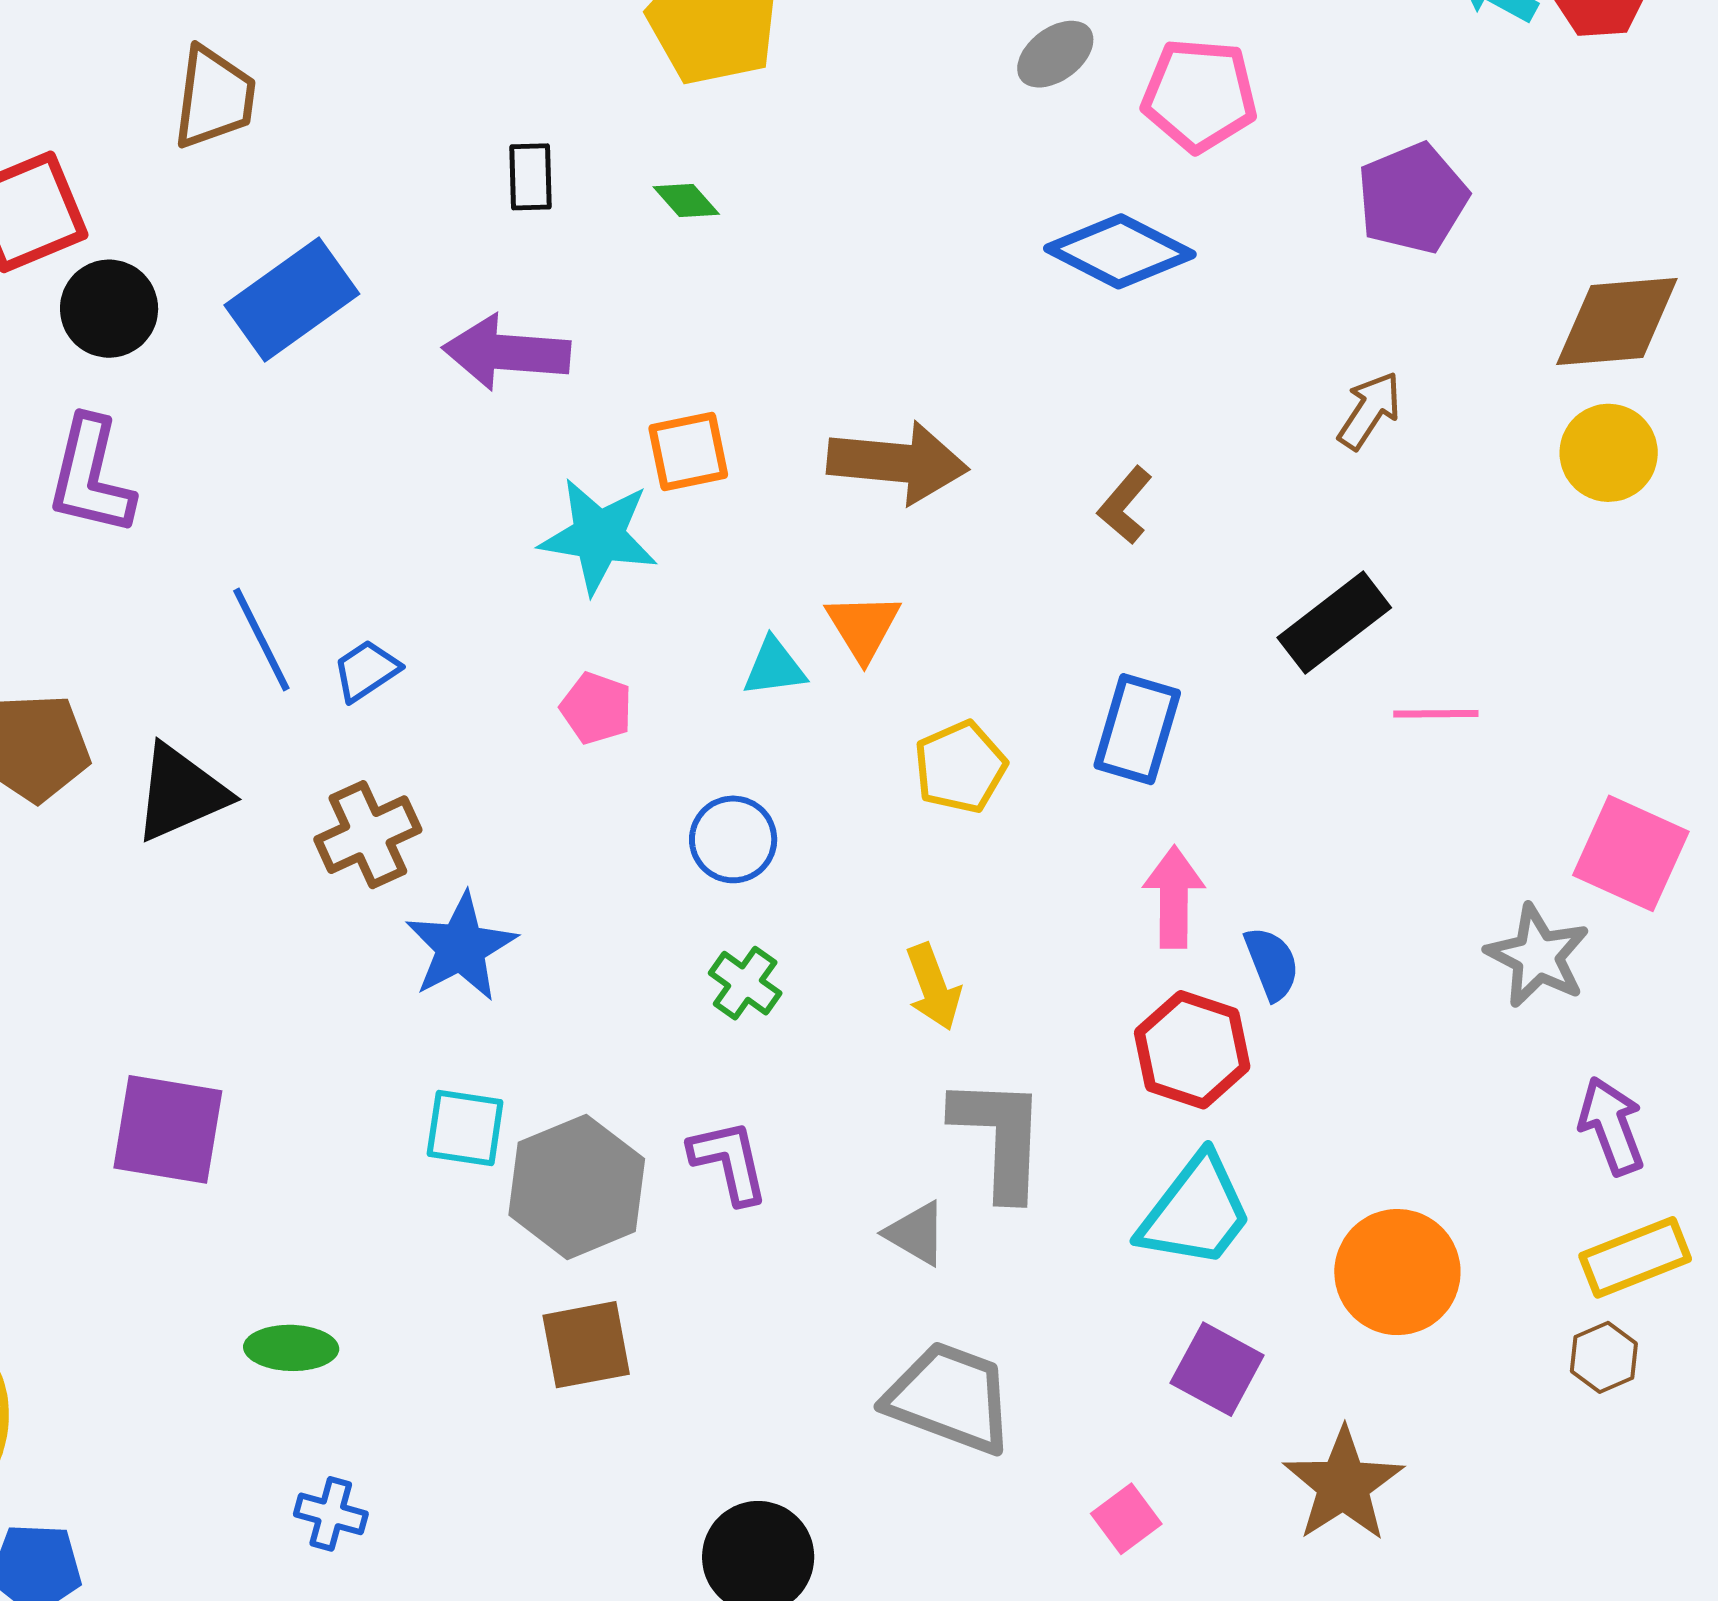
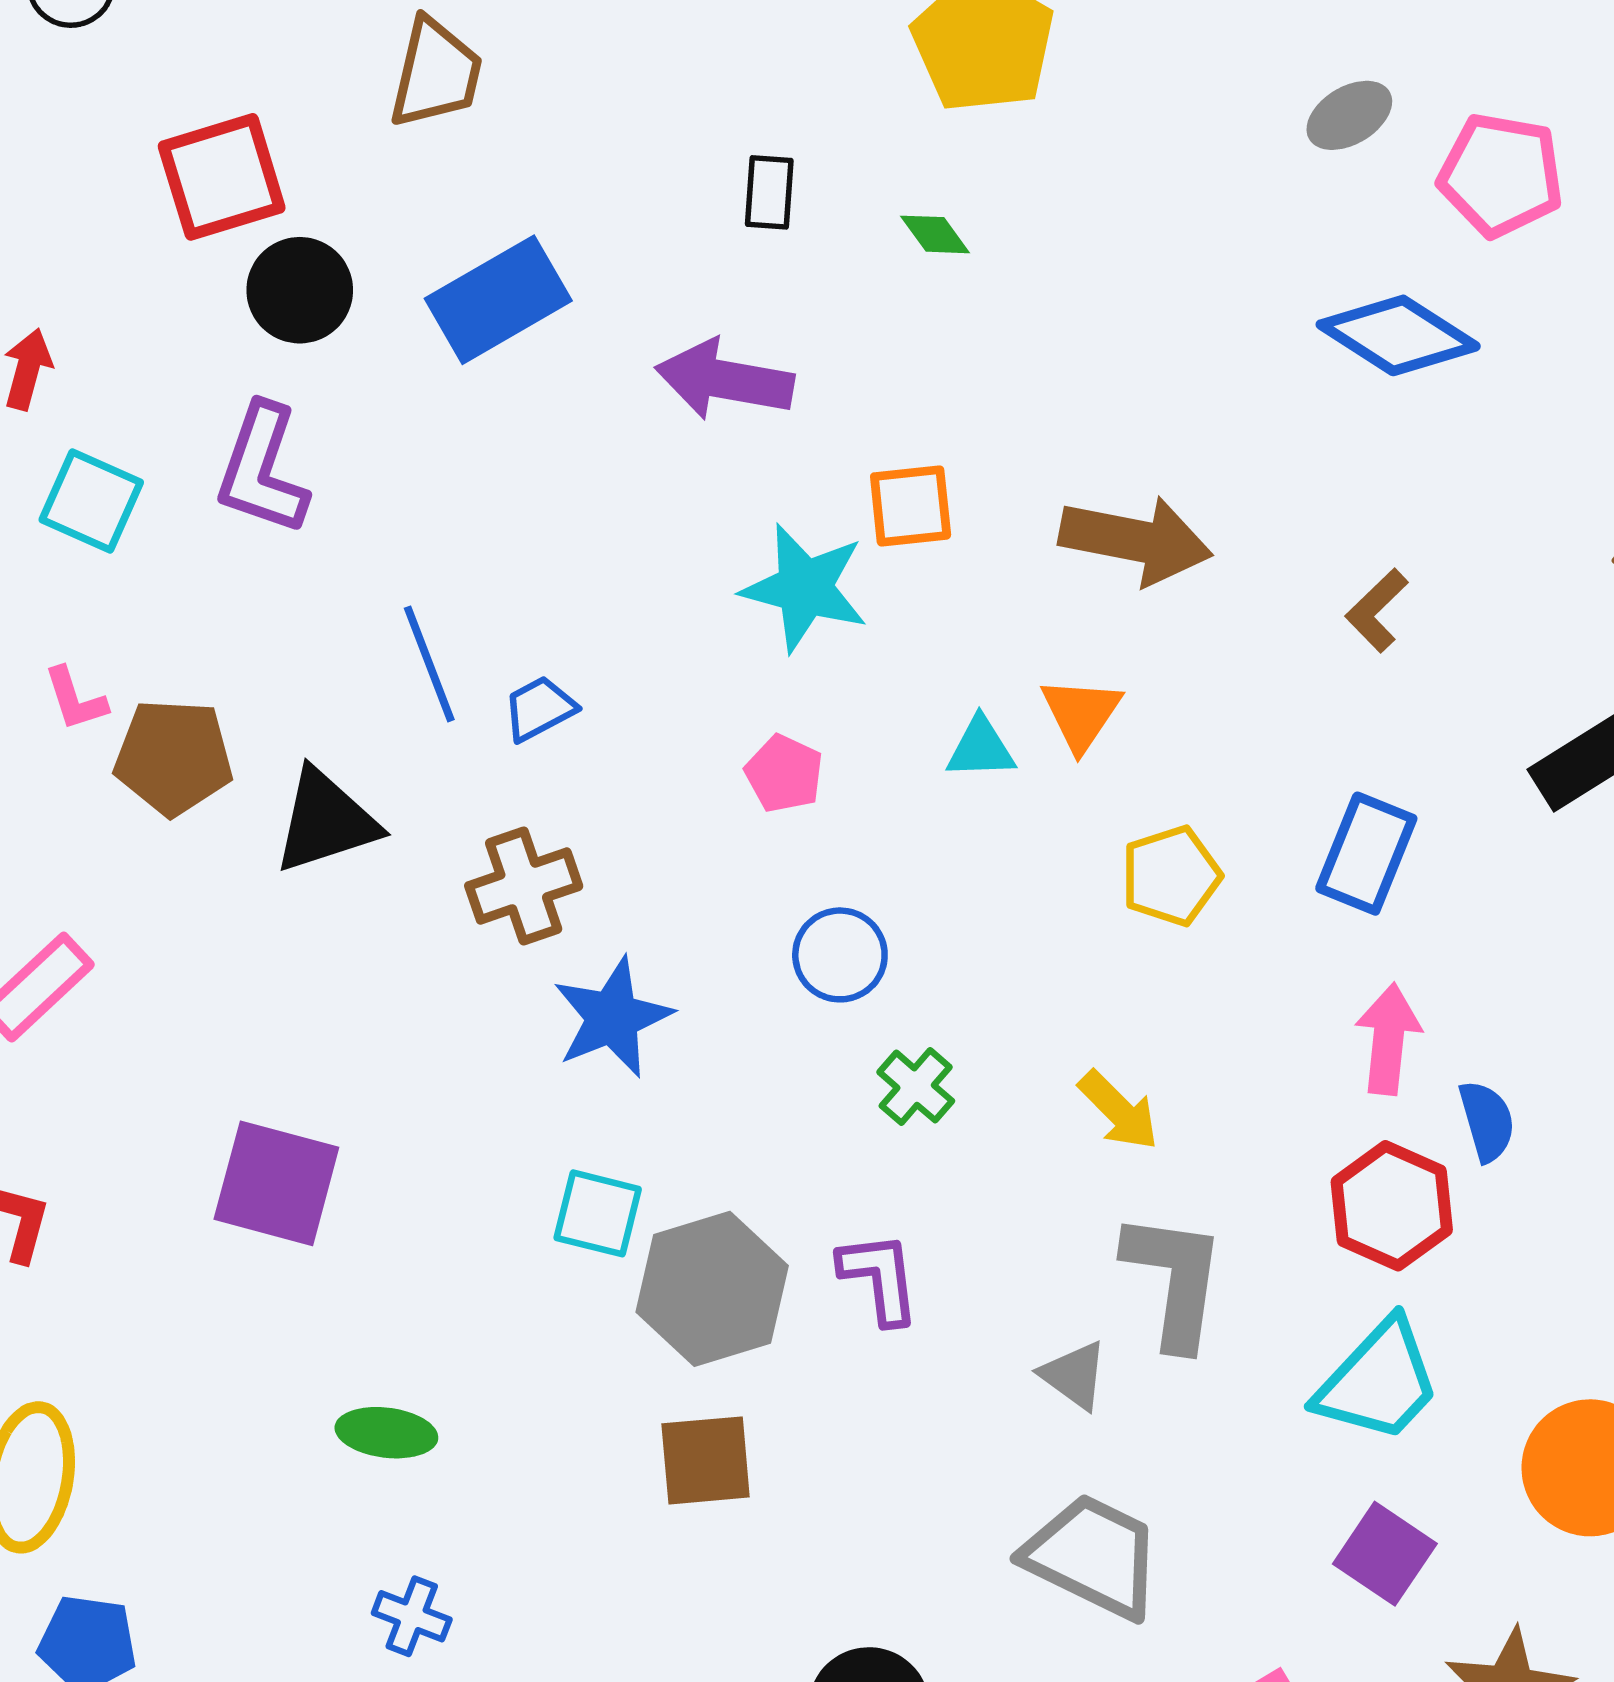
blue circle: (733, 839) -> (840, 955), moved
yellow arrow: (933, 987) -> (1119, 1111), turned -30

